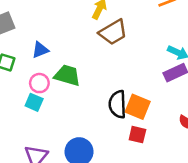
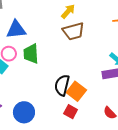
blue triangle: (40, 50) -> (16, 29), size x1.5
green trapezoid: (67, 75) -> (31, 54), turned -125

